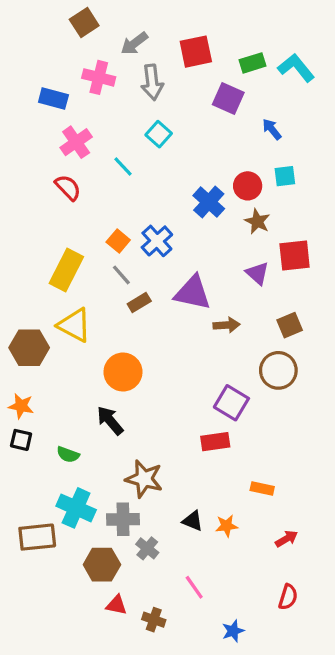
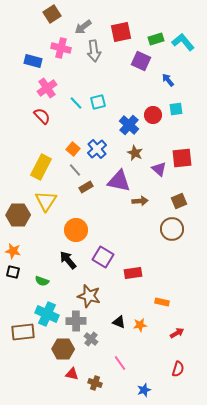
cyan square: (159, 134) -> (98, 102), moved, turned 35
brown star: (257, 221) -> (135, 153), moved
yellow triangle: (74, 325) -> (46, 201), turned 35
purple square: (231, 403) -> (103, 257), moved

